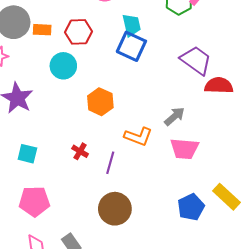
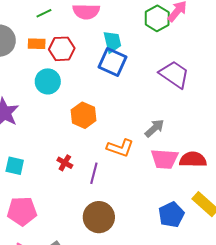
orange rectangle: (42, 30) -> (37, 44), moved
red semicircle: (219, 86) -> (193, 159), moved

